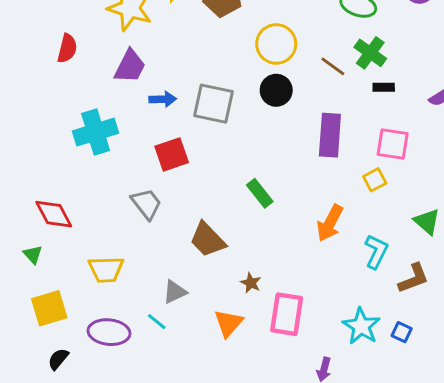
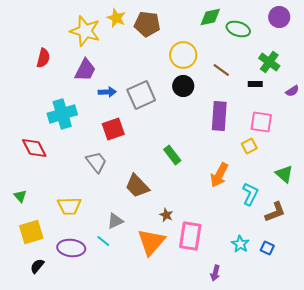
green cross: (370, 53) -> (269, 62), moved
gray square: (213, 104) -> (141, 95), turned -36
red diamond: (54, 214) -> (34, 148), moved
orange triangle: (228, 323) -> (151, 242), size x1.4
cyan star: (361, 326) -> (240, 244), size x0.7

